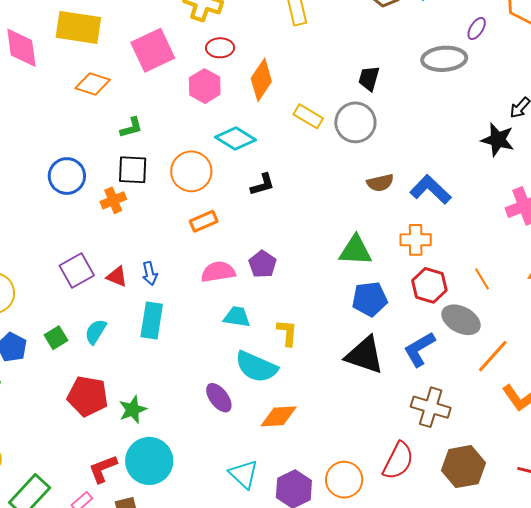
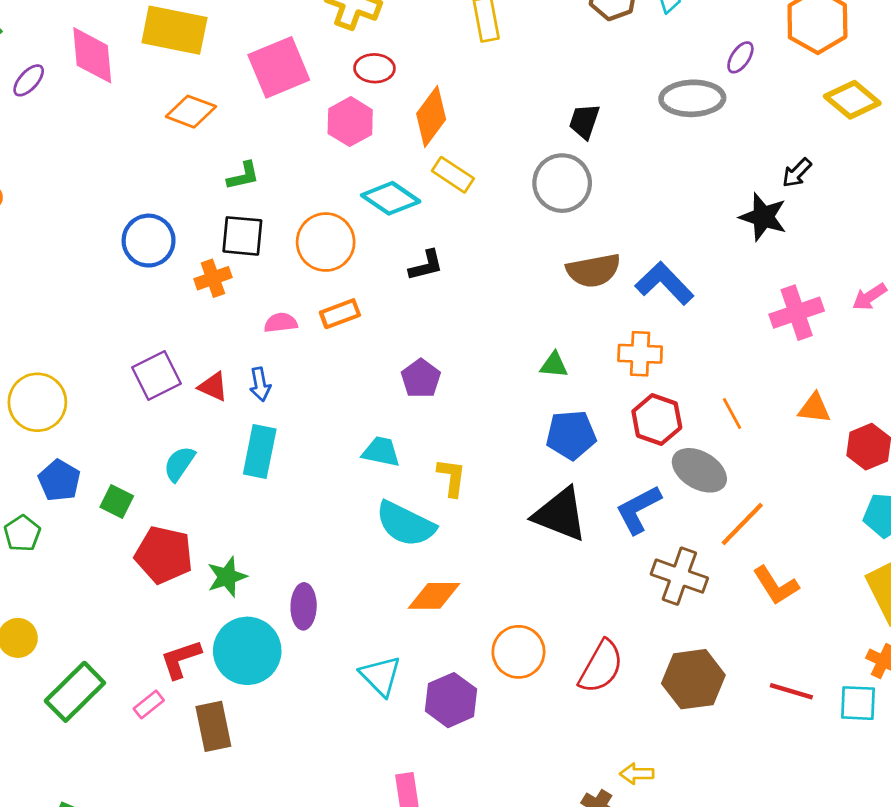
yellow rectangle: (308, 116) -> (453, 175), moved
brown semicircle: (380, 183) -> (593, 270), size x1.4
green triangle: (355, 250) -> (554, 365), size x0.6
pink semicircle: (218, 272) -> (281, 323), moved, size x0.7
green square: (56, 338) -> (117, 501), moved, turned -35
purple ellipse: (219, 398) -> (304, 606), moved, turned 36
brown cross: (431, 407) -> (679, 576), moved
orange circle: (344, 480) -> (518, 652), moved

